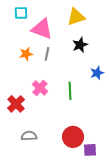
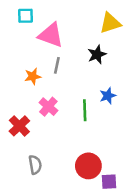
yellow triangle: (76, 17) -> (110, 23), moved
orange star: (26, 54) -> (33, 76), moved
blue star: (97, 73) -> (108, 96), moved
gray semicircle: (29, 136) -> (35, 165), turned 84

